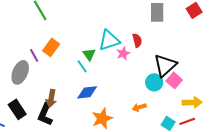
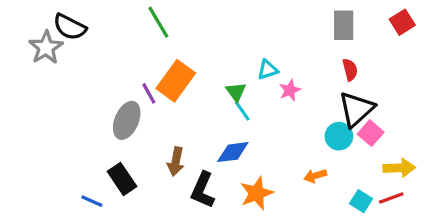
cyan triangle: (109, 40) -> (268, 70), size x0.6
red semicircle: (137, 40) -> (350, 70), moved
orange rectangle: (51, 47) -> (176, 81), size x1.4
cyan line: (82, 66) -> (242, 111), moved
black L-shape: (45, 114) -> (203, 190), moved

